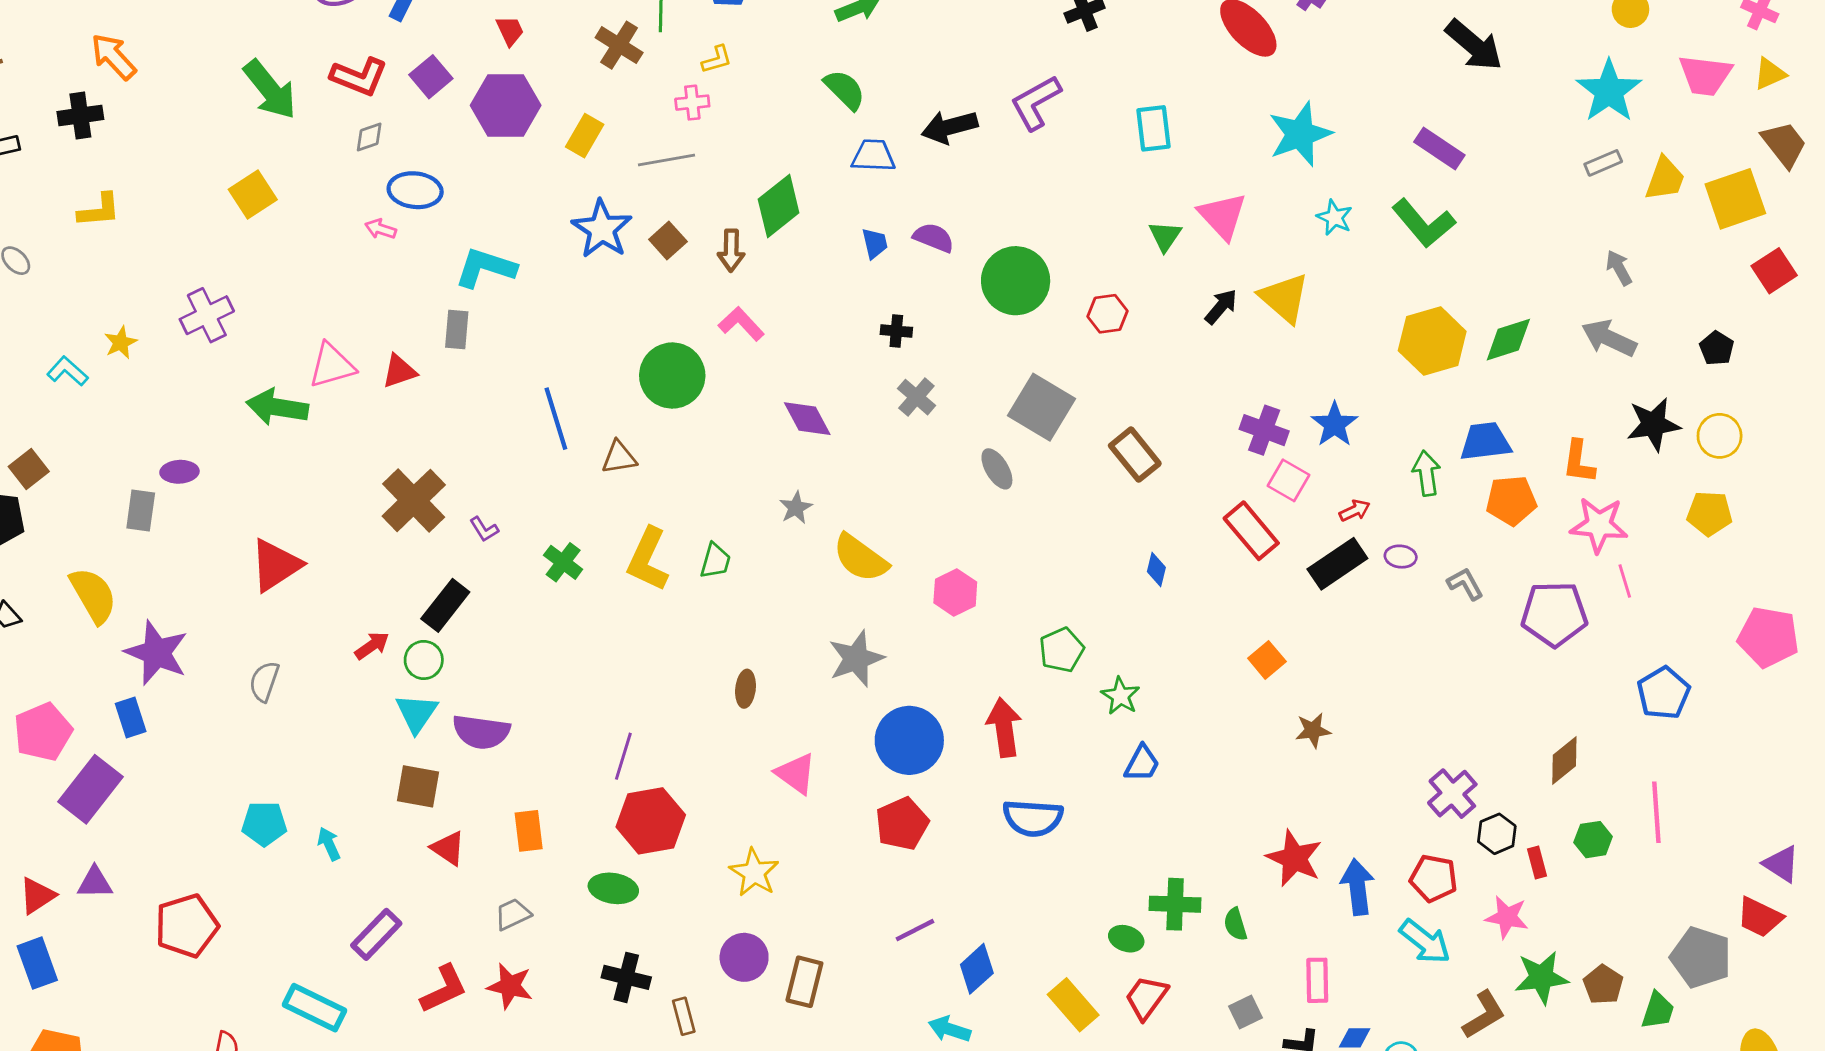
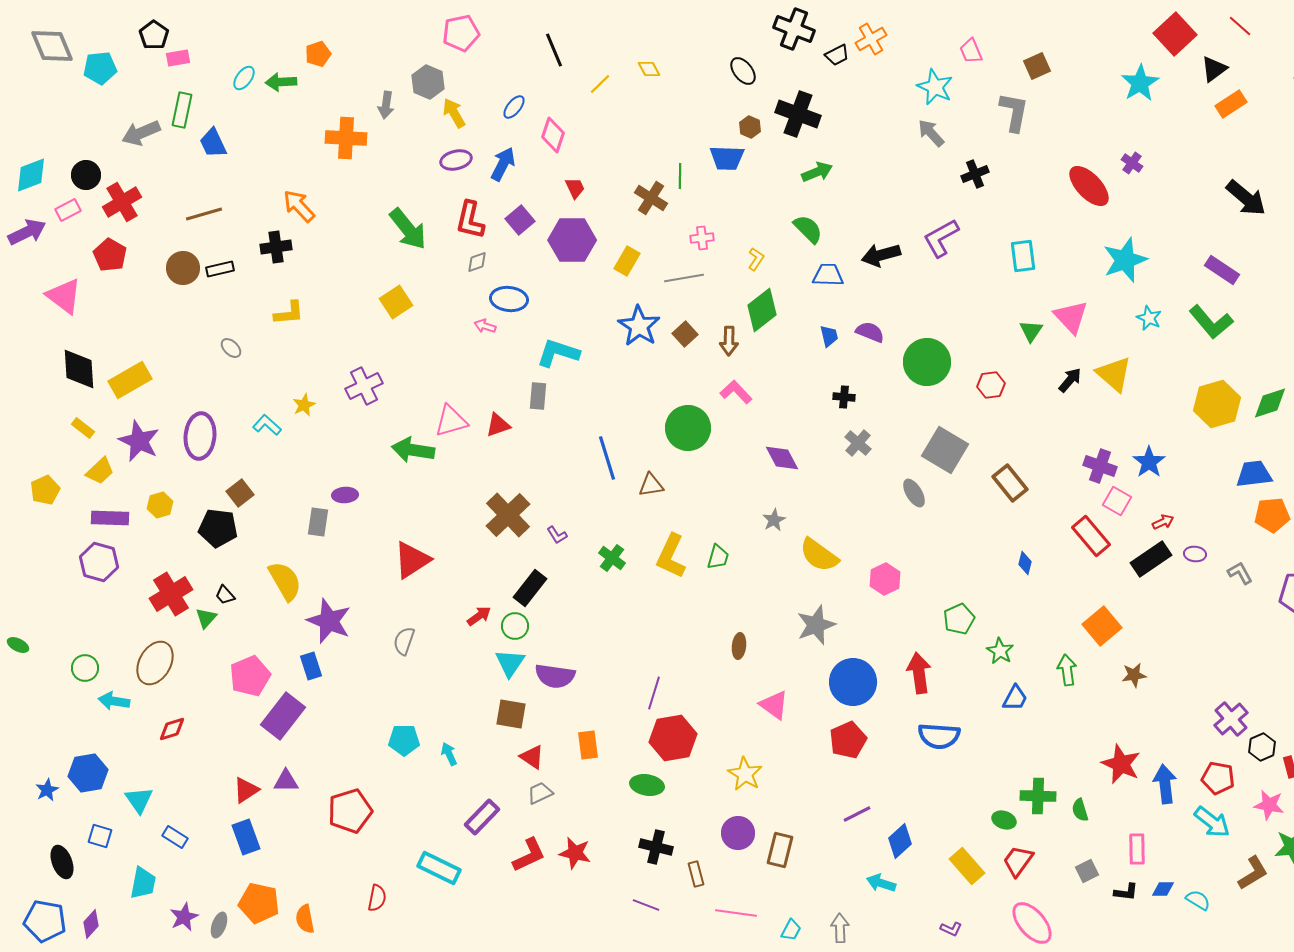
yellow L-shape: (717, 59) -> (756, 259), moved, turned -40
red L-shape: (359, 77) -> (470, 220), turned 81
green arrow: (1426, 473) -> (1067, 670), moved
orange square: (1267, 660) -> (1102, 626), size x1.5
gray trapezoid: (513, 914) -> (540, 793), moved

